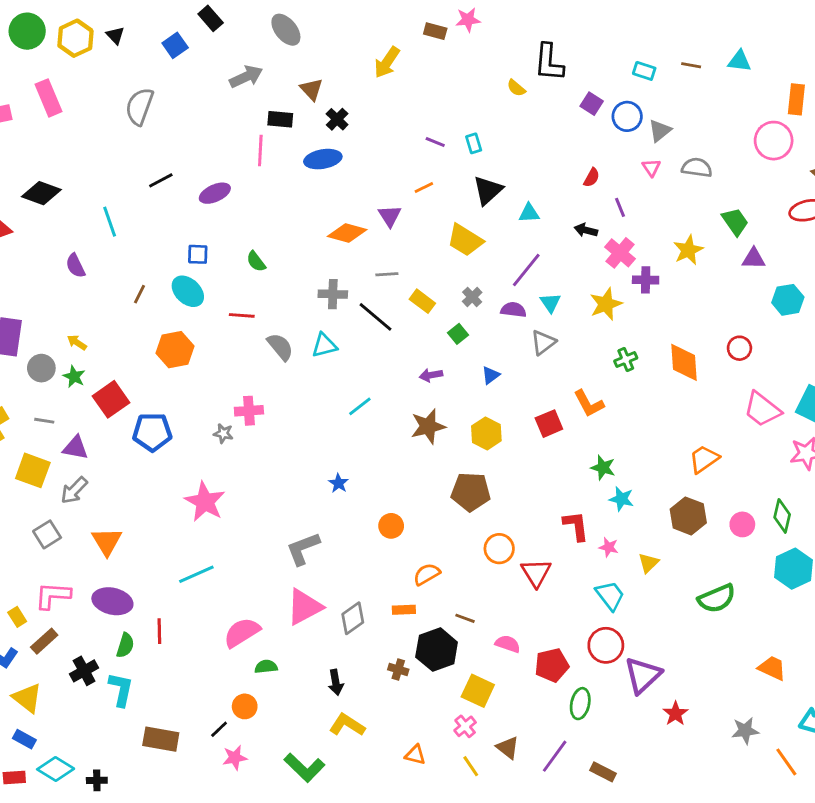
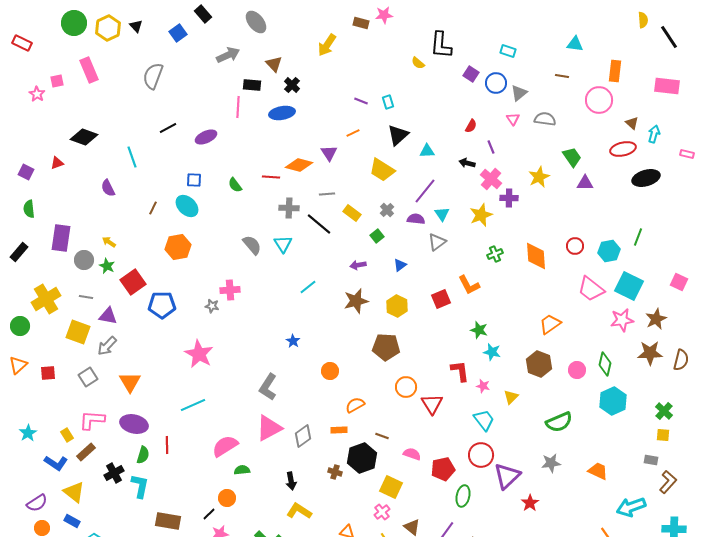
brown line: (691, 65) -> (562, 76), moved
cyan hexagon: (788, 300) -> (609, 251), moved
red line: (242, 315) -> (271, 177), moved
cyan triangle: (324, 345) -> (283, 244), turned -48
gray L-shape: (303, 549) -> (268, 387), turned -36
gray star: (745, 731) -> (551, 463), moved

